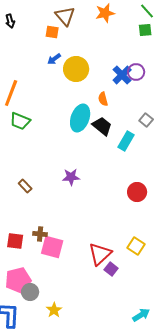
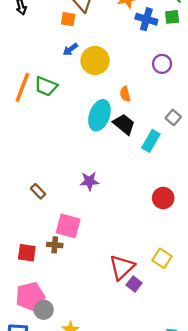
blue cross: (122, 75) -> (146, 19), moved, turned -30
green trapezoid: (20, 121) -> (46, 86), moved
pink square: (52, 247) -> (68, 226), moved

